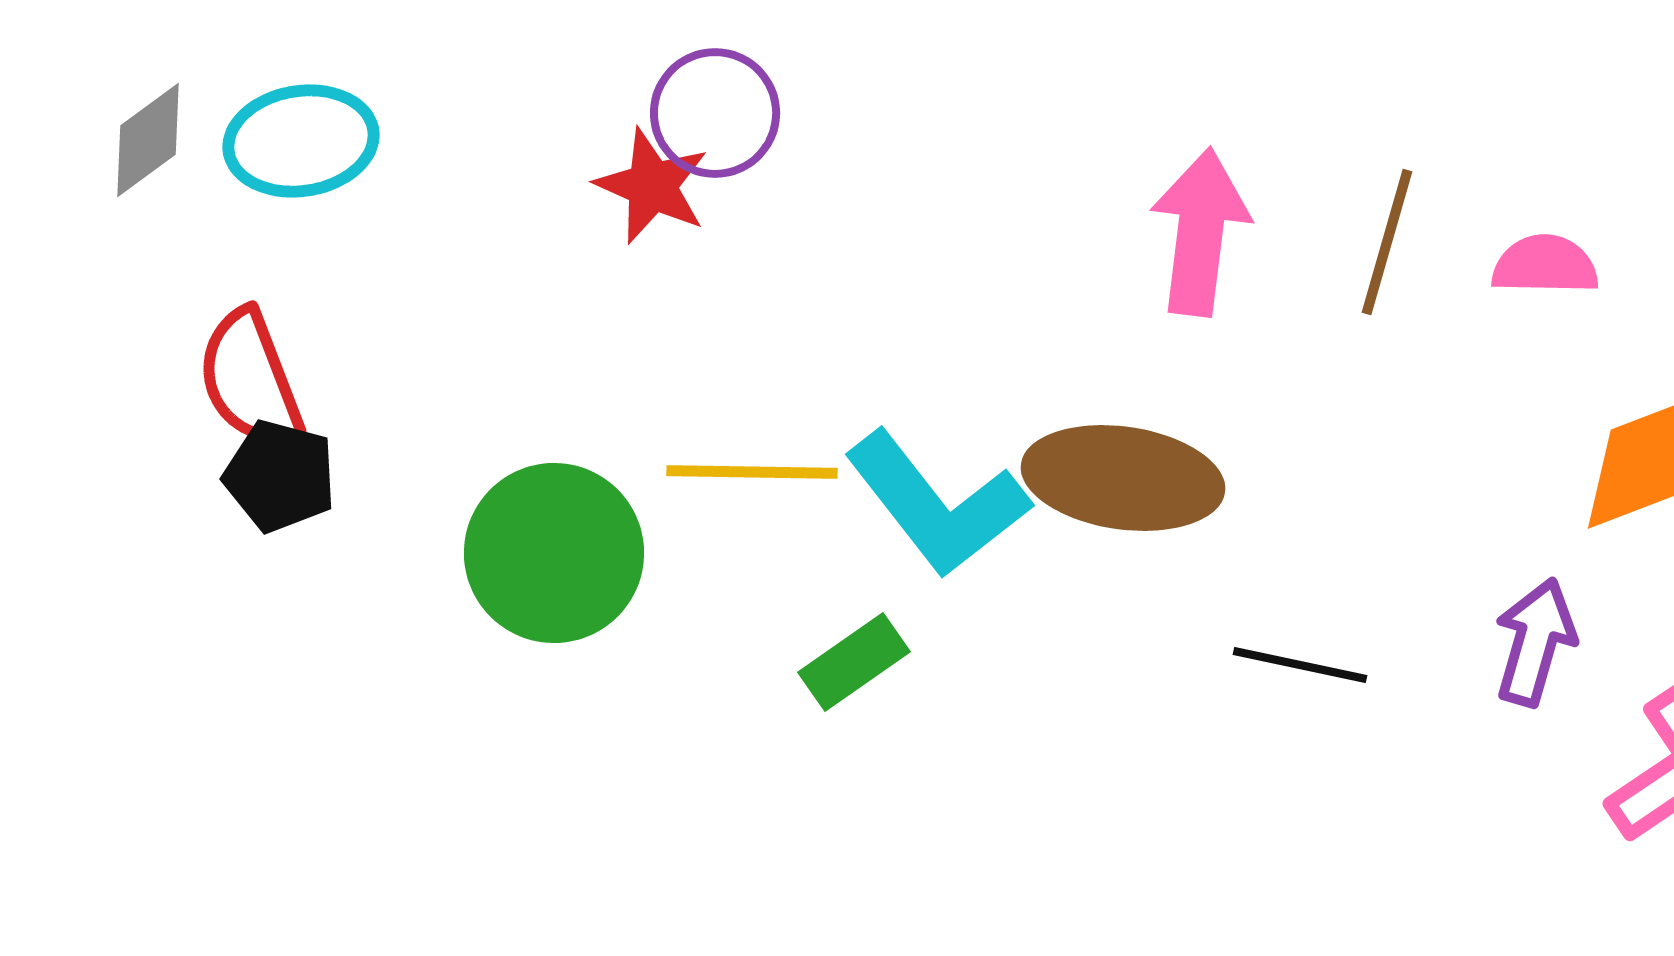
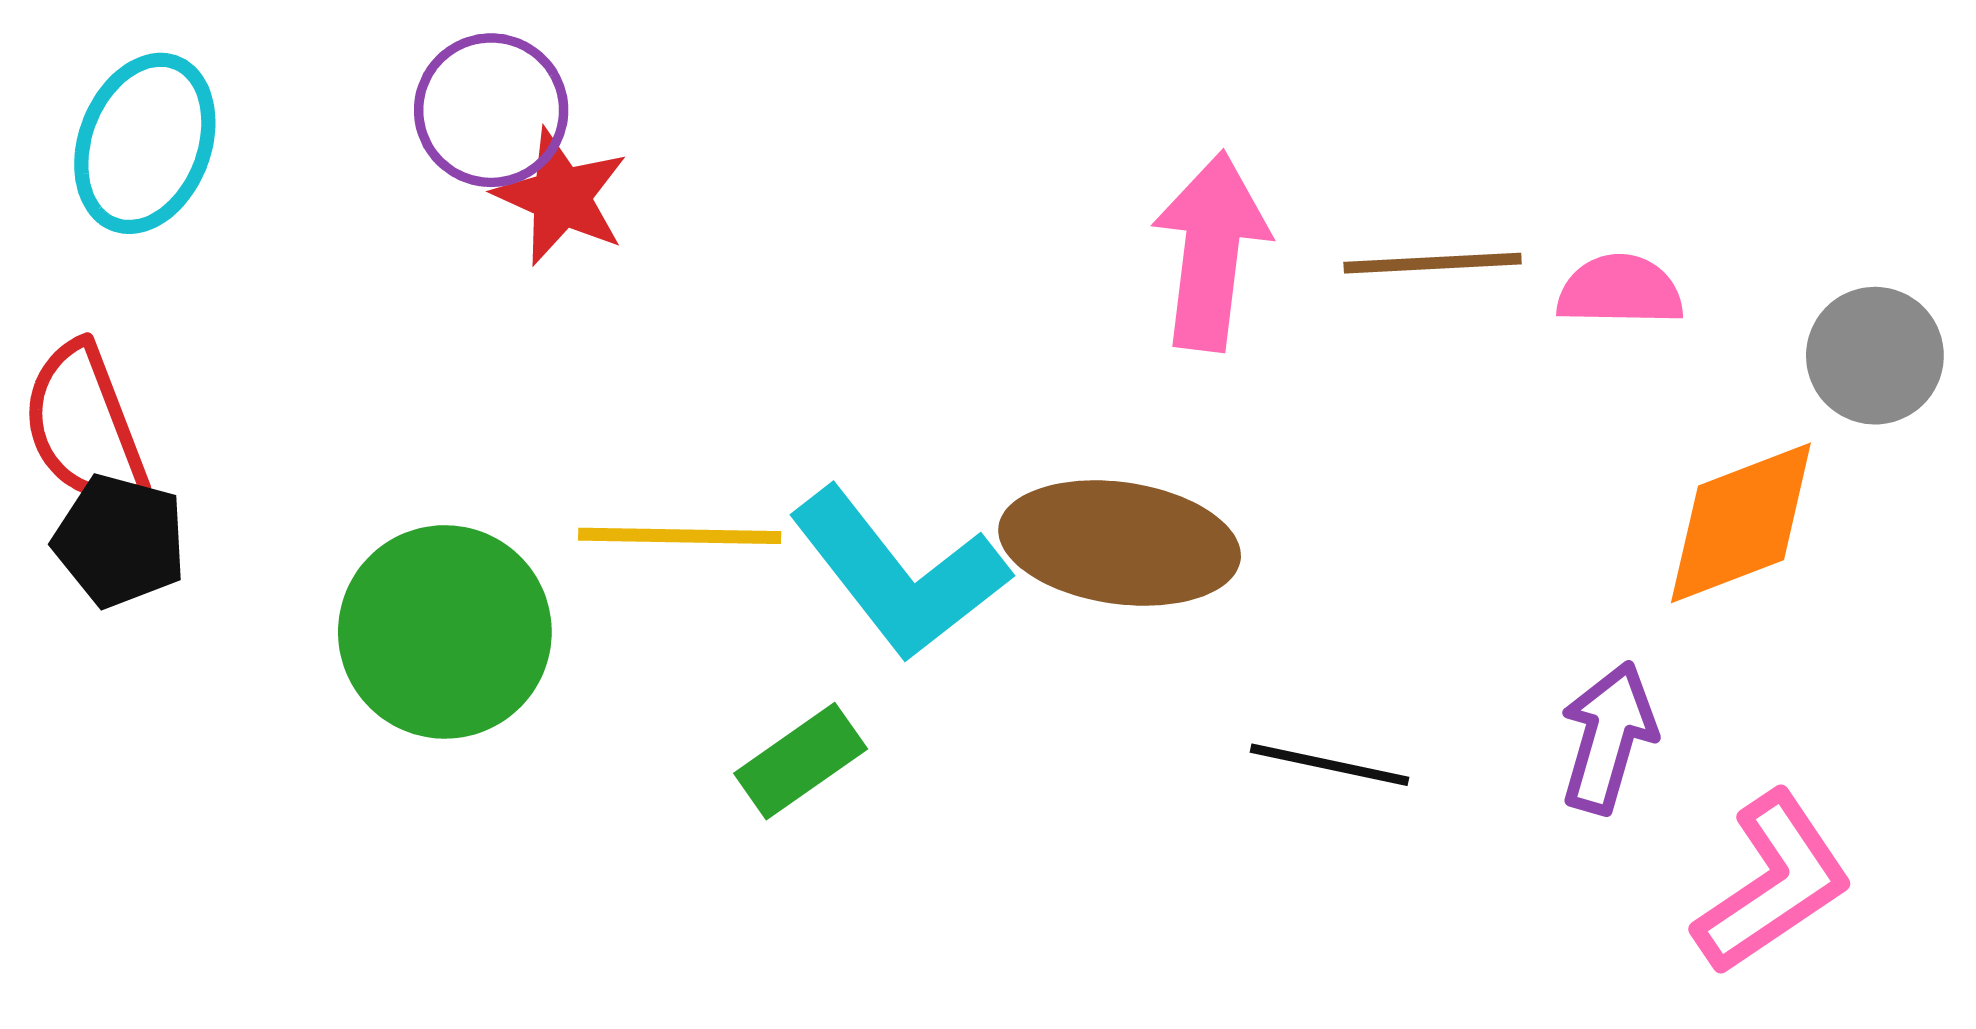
purple circle: (715, 113) -> (491, 110), moved
cyan ellipse: (301, 141) -> (145, 143), turned -60
brown line: (1387, 242) -> (1433, 263), turned 71

